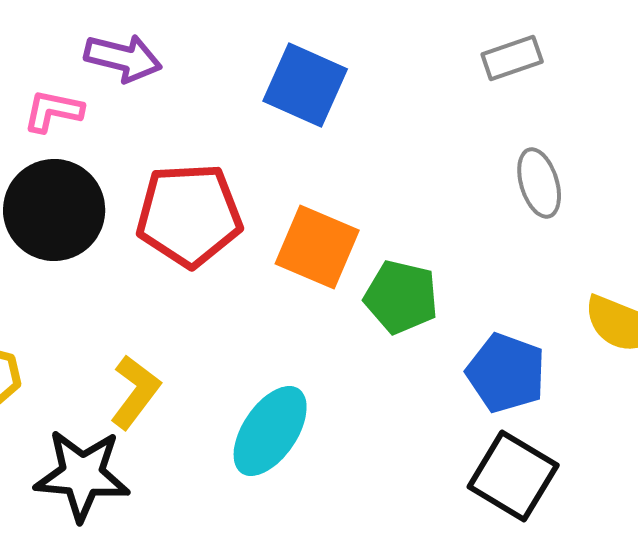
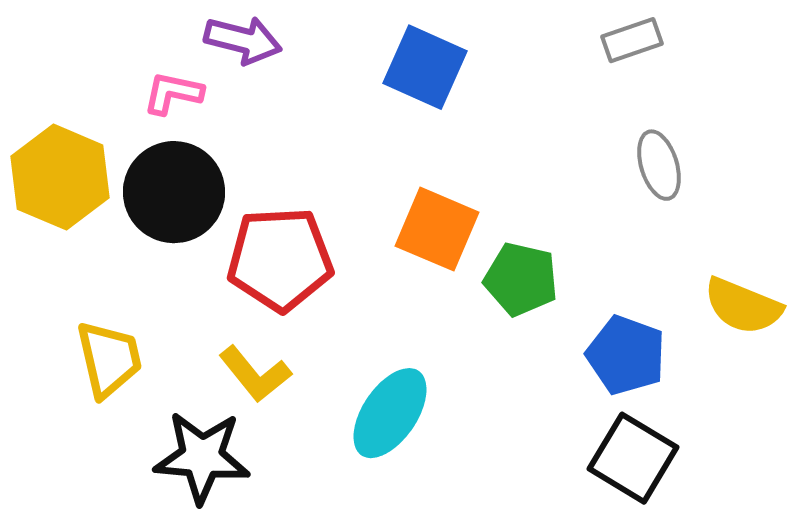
red pentagon: (189, 215) -> (280, 259), moved
yellow L-shape: (135, 392) -> (255, 374), turned 104

